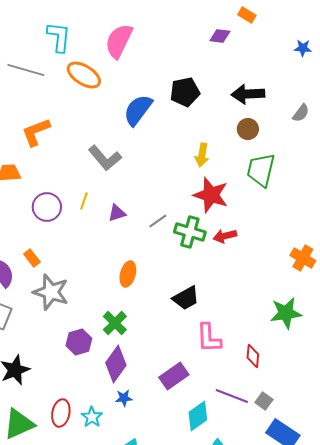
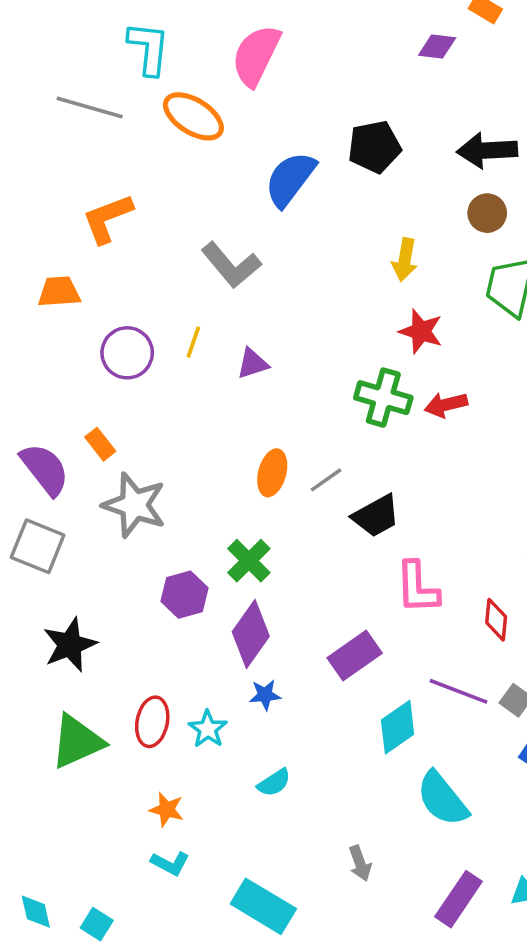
red star: (211, 195) -> (421, 331), size x0.7
gray line: (158, 221) -> (326, 480), moved

